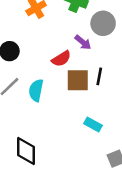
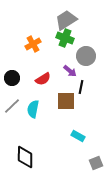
red semicircle: (61, 59) -> (43, 79), moved
black line: (99, 76) -> (81, 87), moved

